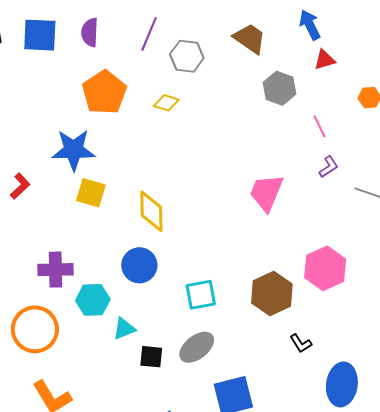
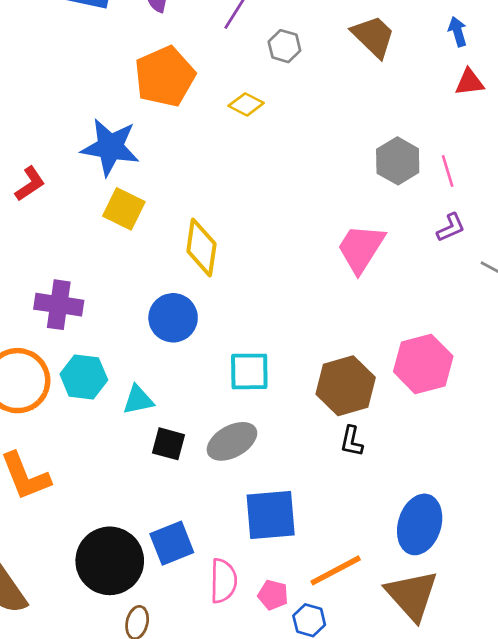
blue arrow: (310, 25) -> (458, 32), size x0.7
gray hexagon: (187, 56) -> (284, 46), size x0.7
gray hexagon: (280, 88) -> (398, 161), moved
cyan hexagon: (93, 300) -> (84, 377), moved
black L-shape: (301, 343) -> (352, 441), moved, turned 35

